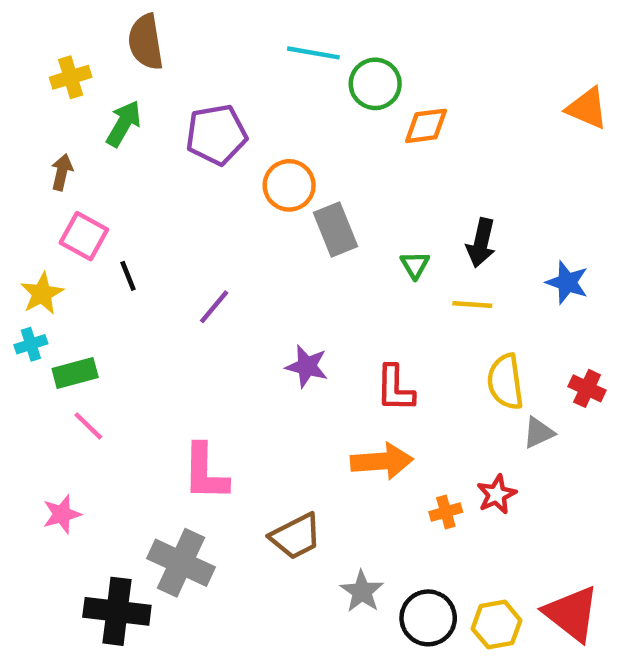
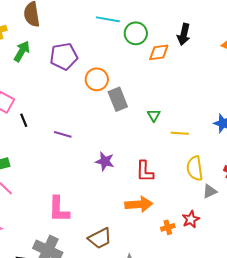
black arrow: (481, 243) -> (184, 34), moved
purple line: (214, 307) -> (63, 134), turned 66

